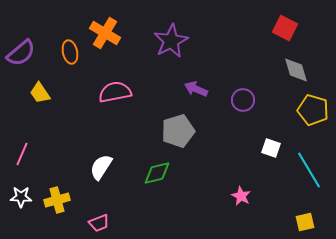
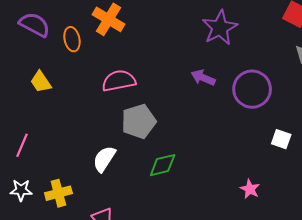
purple star: (171, 41) -> (220, 28), moved
purple semicircle: (21, 53) -> (35, 25), moved, turned -112
purple circle: (243, 100) -> (252, 89), size x1.6
gray pentagon: (178, 131) -> (139, 121), moved

